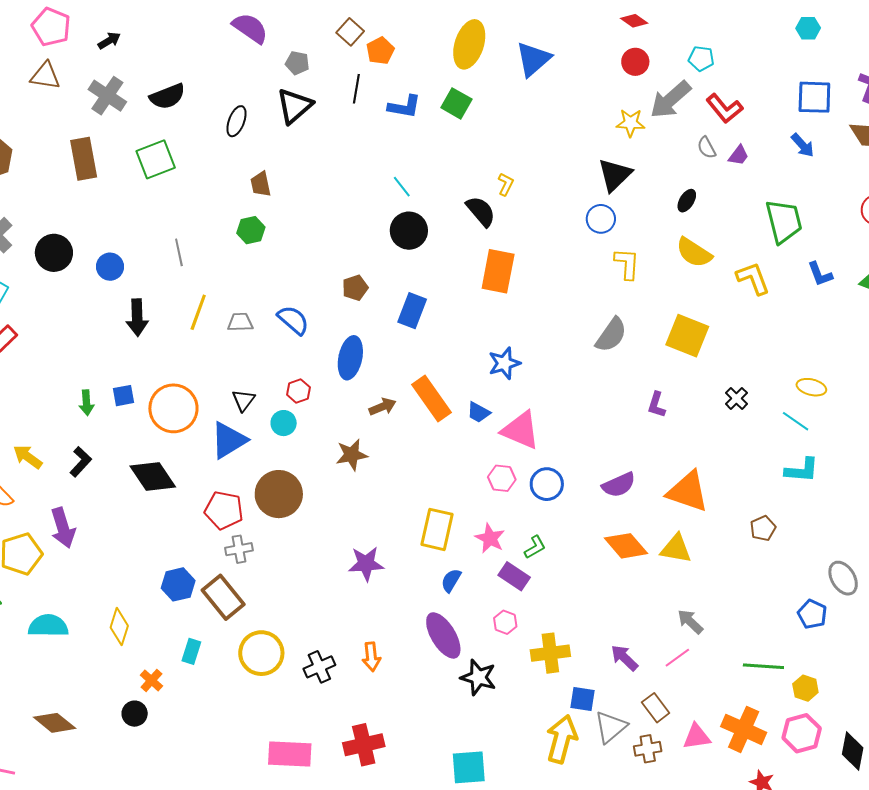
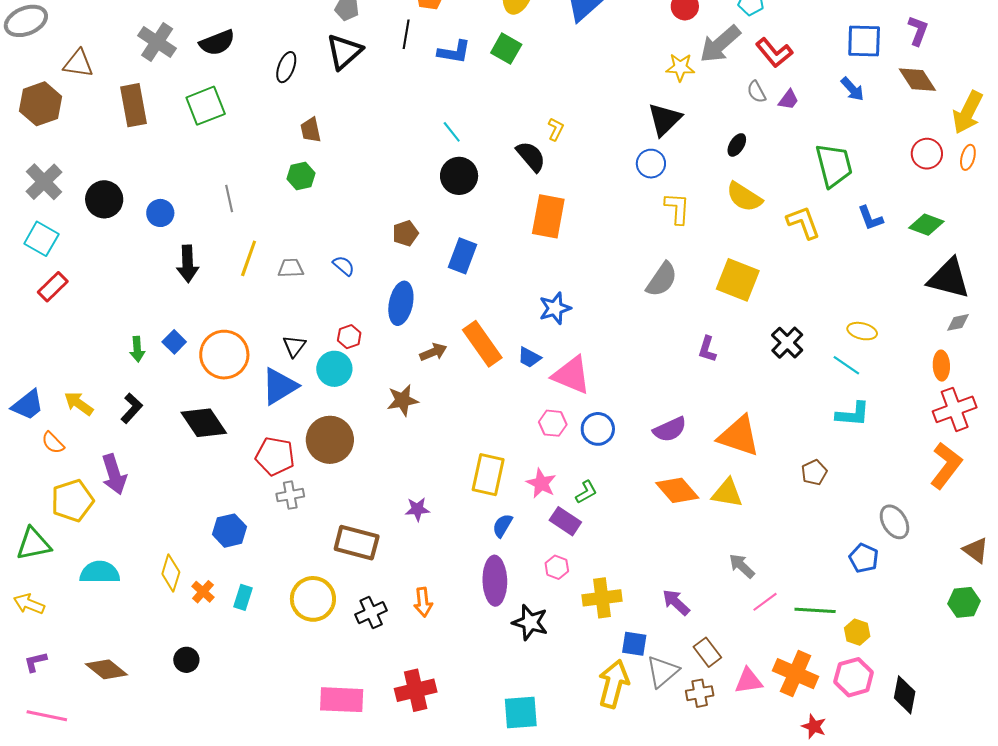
brown triangle: (45, 76) -> (78, 64), moved
blue semicircle: (293, 320) -> (344, 266), size x0.7
blue square: (123, 396) -> (174, 342), turned -35
black cross: (736, 398) -> (787, 343), size x1.4
cyan circle: (284, 423) -> (334, 369), size x1.4
purple star: (366, 564) -> (417, 509), size x0.7
brown rectangle: (223, 597) -> (357, 543), moved, turned -36
purple ellipse: (443, 635) -> (495, 581), turned 30
pink line: (677, 658) -> (765, 602), moved
orange cross: (151, 680) -> (203, 592), moved

